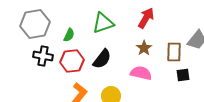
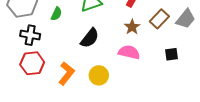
brown rectangle: (174, 52) -> (159, 19), moved, turned 42
red hexagon: (72, 61) -> (32, 63), moved

